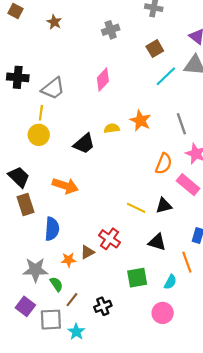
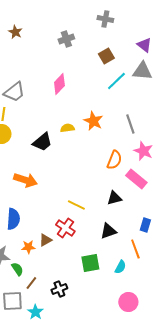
yellow line: (136, 208) -> (76, 205), moved
black triangle: (157, 242) -> (108, 231), turned -36
pink circle: (163, 313) -> (128, 302), moved

